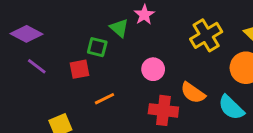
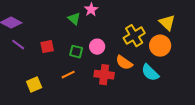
yellow cross: (206, 35) -> (134, 36), moved
green square: (97, 47) -> (76, 52), moved
orange line: (105, 99) -> (68, 75), moved

